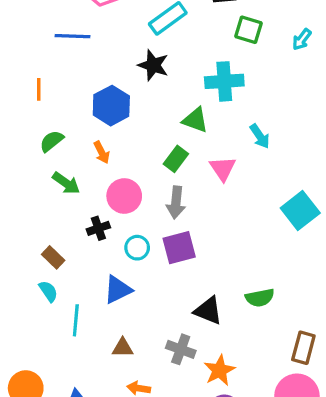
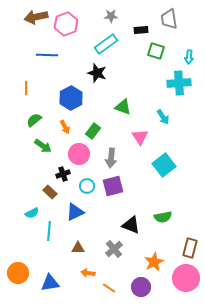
cyan arrow: (302, 39) -> (189, 57), turned -32
cyan cross: (224, 81) -> (179, 83), moved
green rectangle: (176, 159) -> (93, 131), moved
cyan square: (300, 211) -> (164, 165), moved
brown rectangle: (53, 257) -> (50, 192), moved
cyan semicircle: (48, 291) -> (32, 213), turned 96
gray cross: (181, 349) -> (114, 249), turned 30
orange star: (219, 370) -> (154, 262), moved

